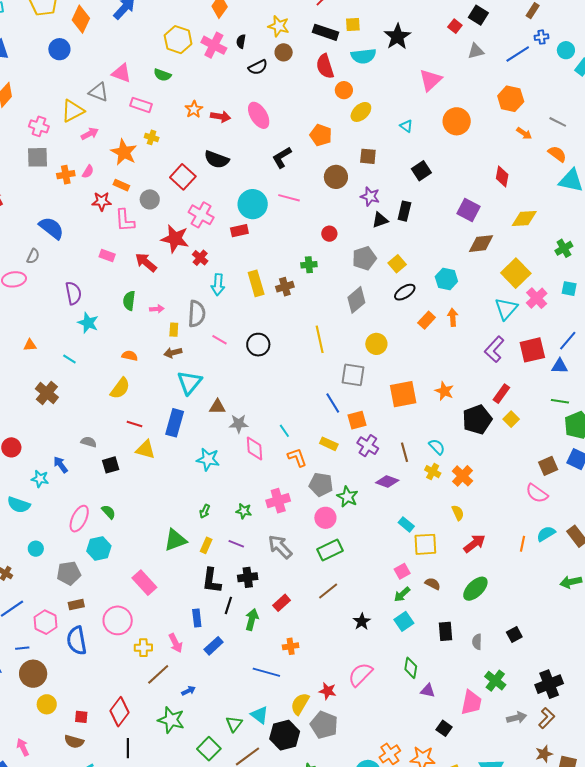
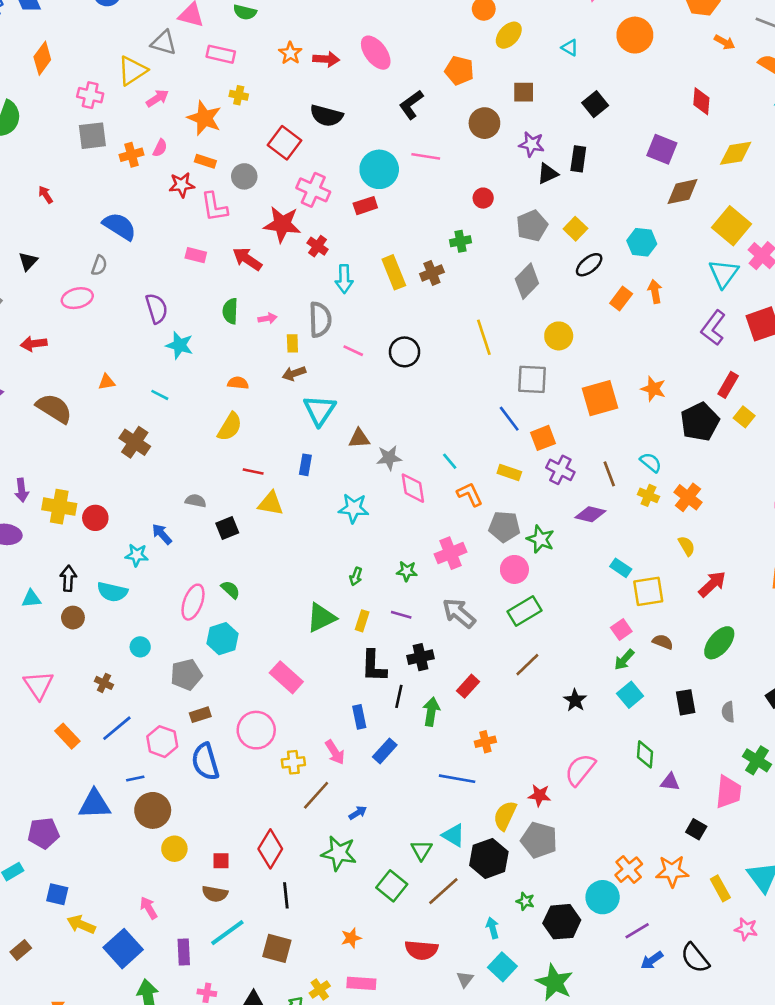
blue rectangle: (175, 423) -> (305, 465), size x0.6

